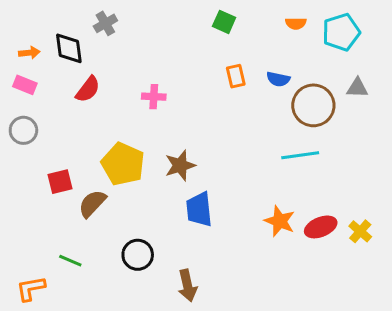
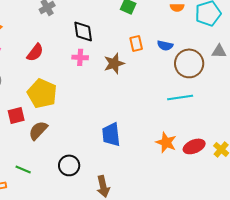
black diamond: (69, 48) -> (83, 31), moved
yellow pentagon: (123, 164) -> (42, 93), moved
brown star: (180, 165) -> (114, 63), moved

